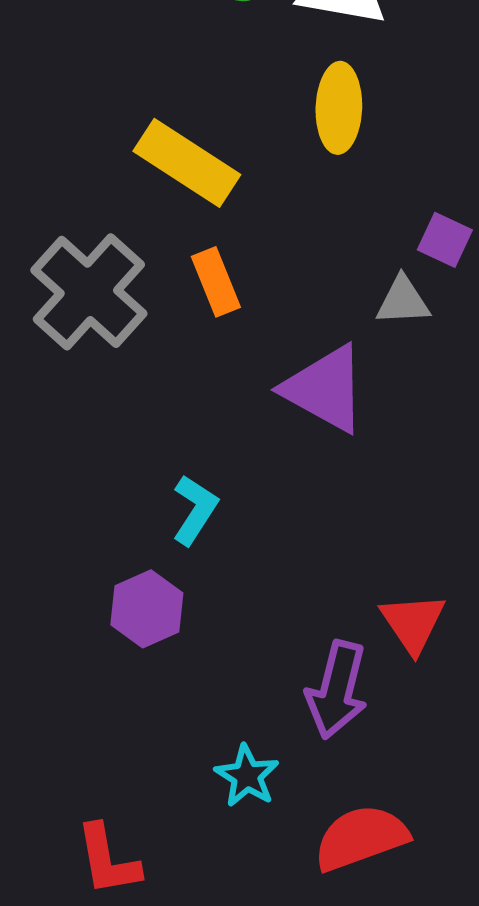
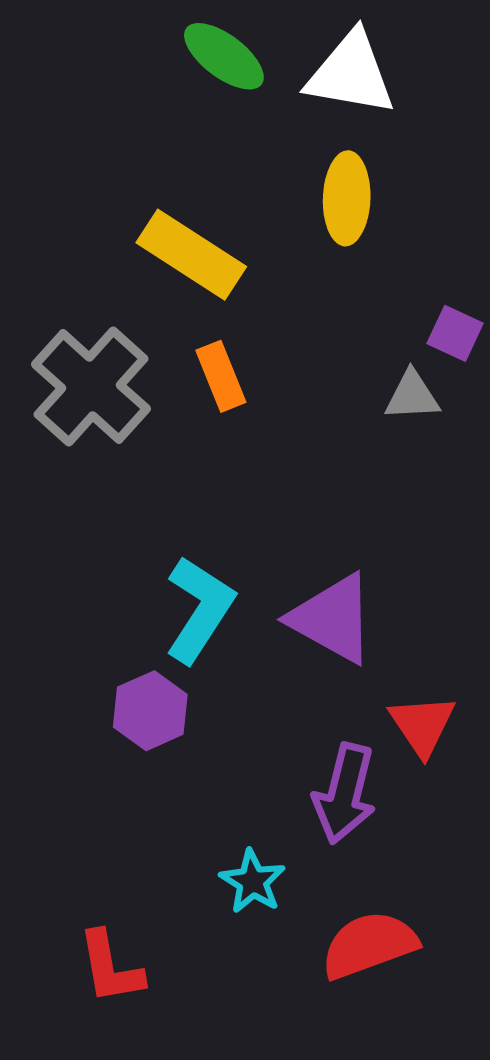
purple triangle: (325, 389) -> (332, 619), moved
cyan L-shape: (195, 510) -> (199, 609), size x1.5

